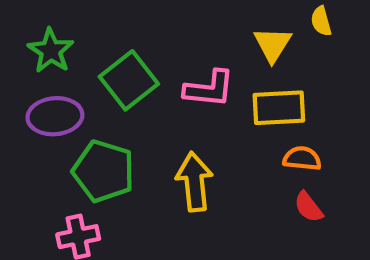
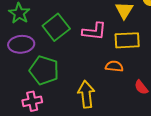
orange semicircle: (302, 158) -> (114, 66), moved
yellow arrow: (194, 182) -> (86, 94), moved

